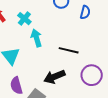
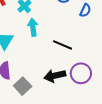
black arrow: (54, 77) -> (55, 76), moved

